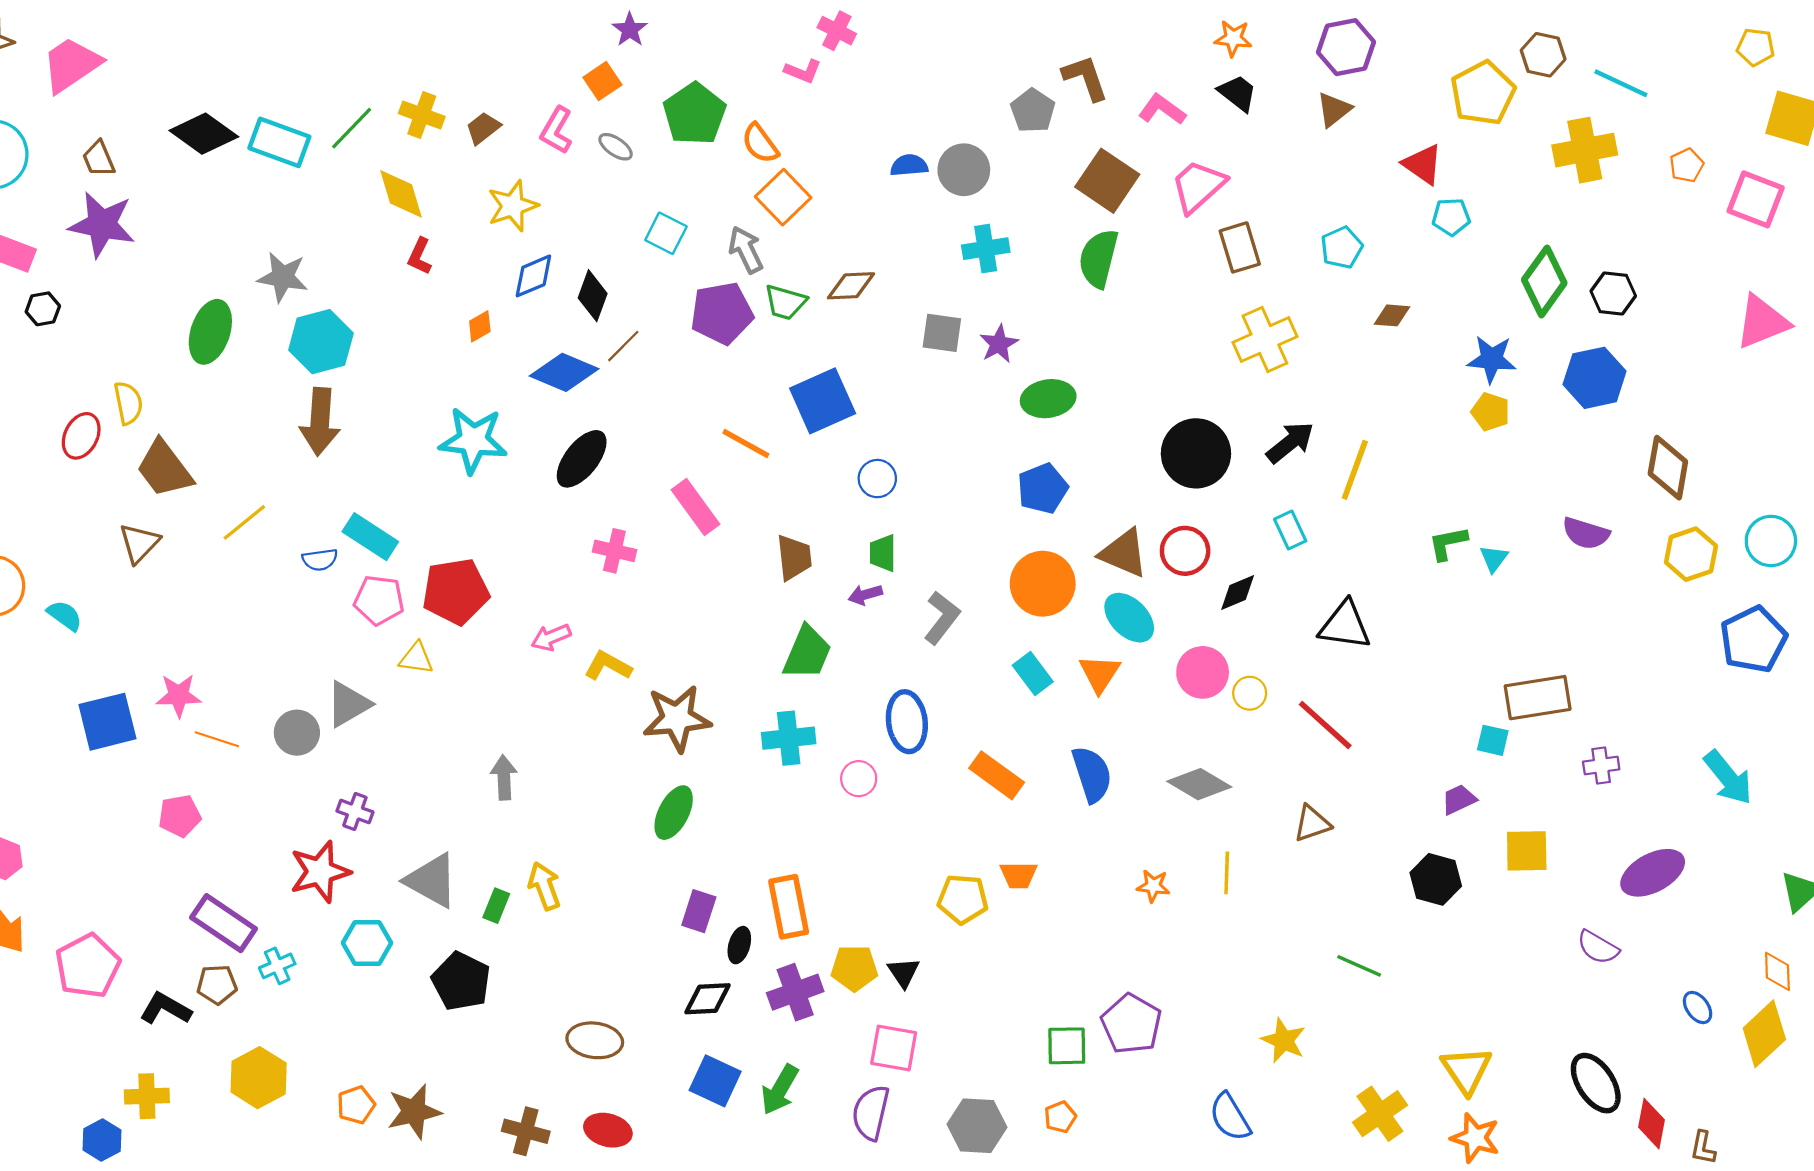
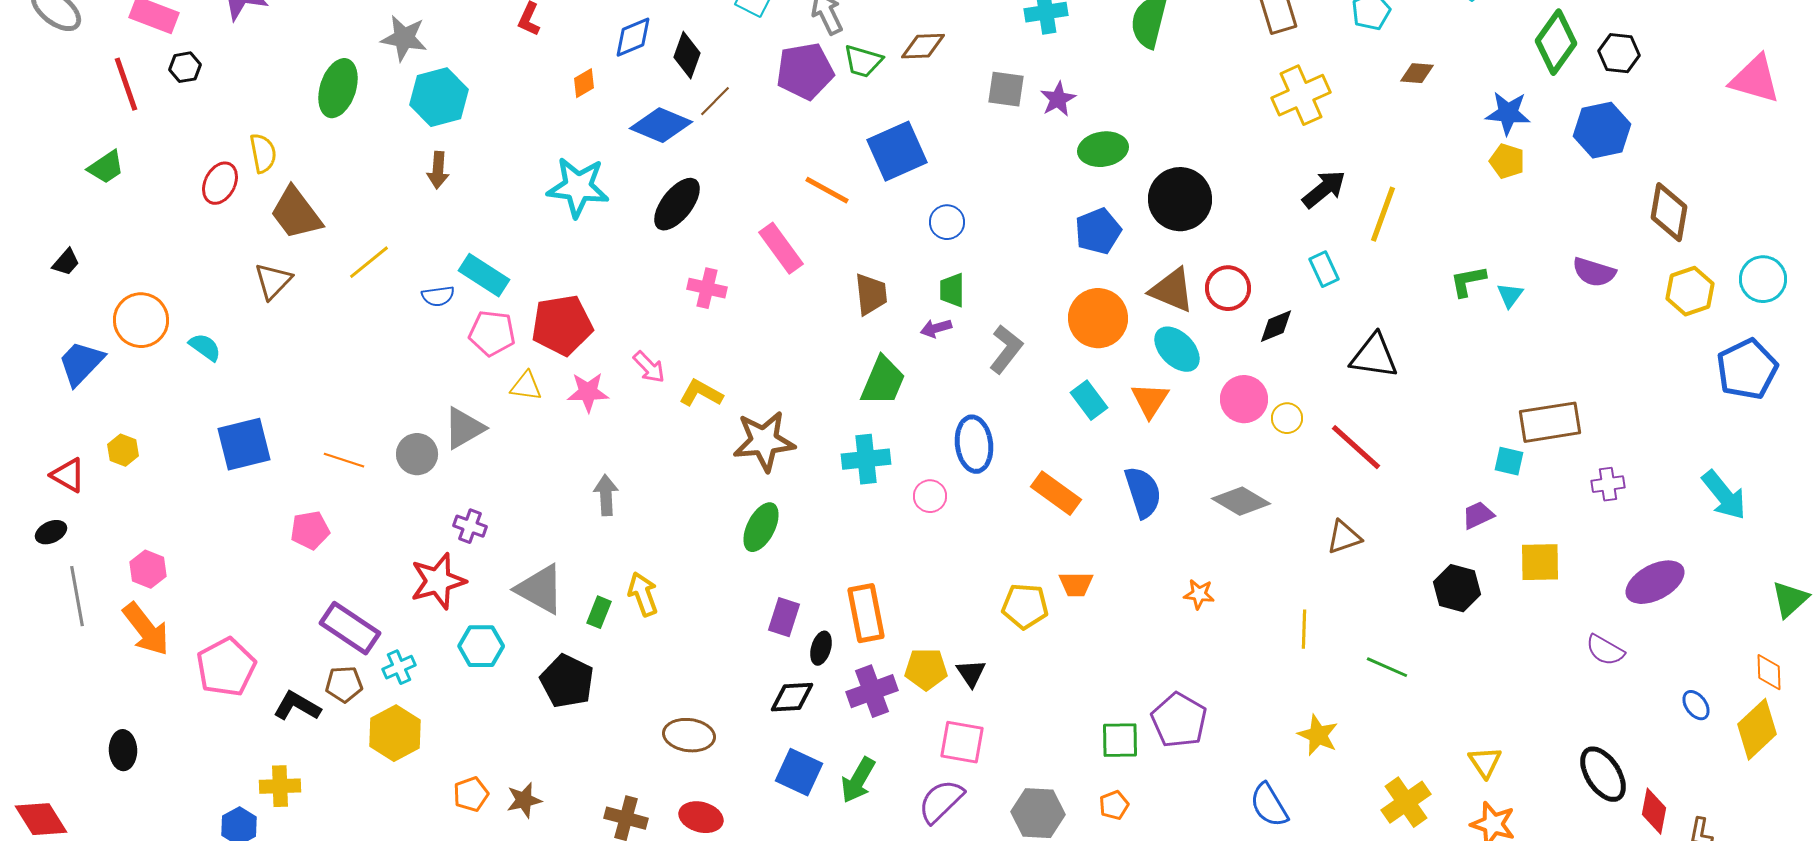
pink triangle: (1762, 322) -> (1755, 79), turned 38
brown arrow: (320, 422) -> (438, 170), size x0.6
black circle: (1196, 453) -> (1180, 199), moved
pink arrow: (551, 637) -> (649, 367), turned -111
pink star: (179, 695) -> (588, 392), moved
yellow line: (1227, 873) -> (1304, 629), moved
yellow triangle: (1466, 1070) -> (1485, 762), size x0.7
yellow hexagon: (259, 1078) -> (395, 733), moved
brown star: (414, 1112) -> (524, 800), size x0.7
purple semicircle: (871, 1113) -> (941, 801), turned 33

